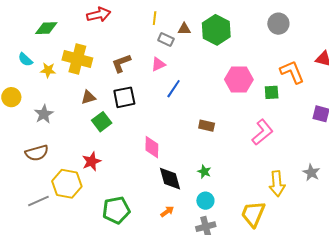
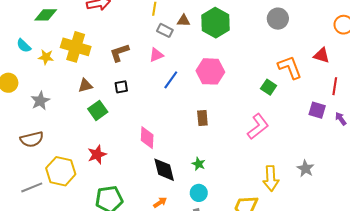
pink hexagon: (239, 80) -> (210, 71), moved
green square: (272, 92) -> (269, 87), turned 35
black square: (124, 97) -> (121, 87), size x0.6
brown rectangle: (207, 126) -> (202, 118), turned 70
red star: (92, 161) -> (97, 154), moved

